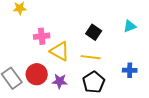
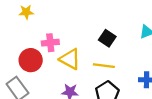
red circle: (37, 74) -> (31, 60), moved

